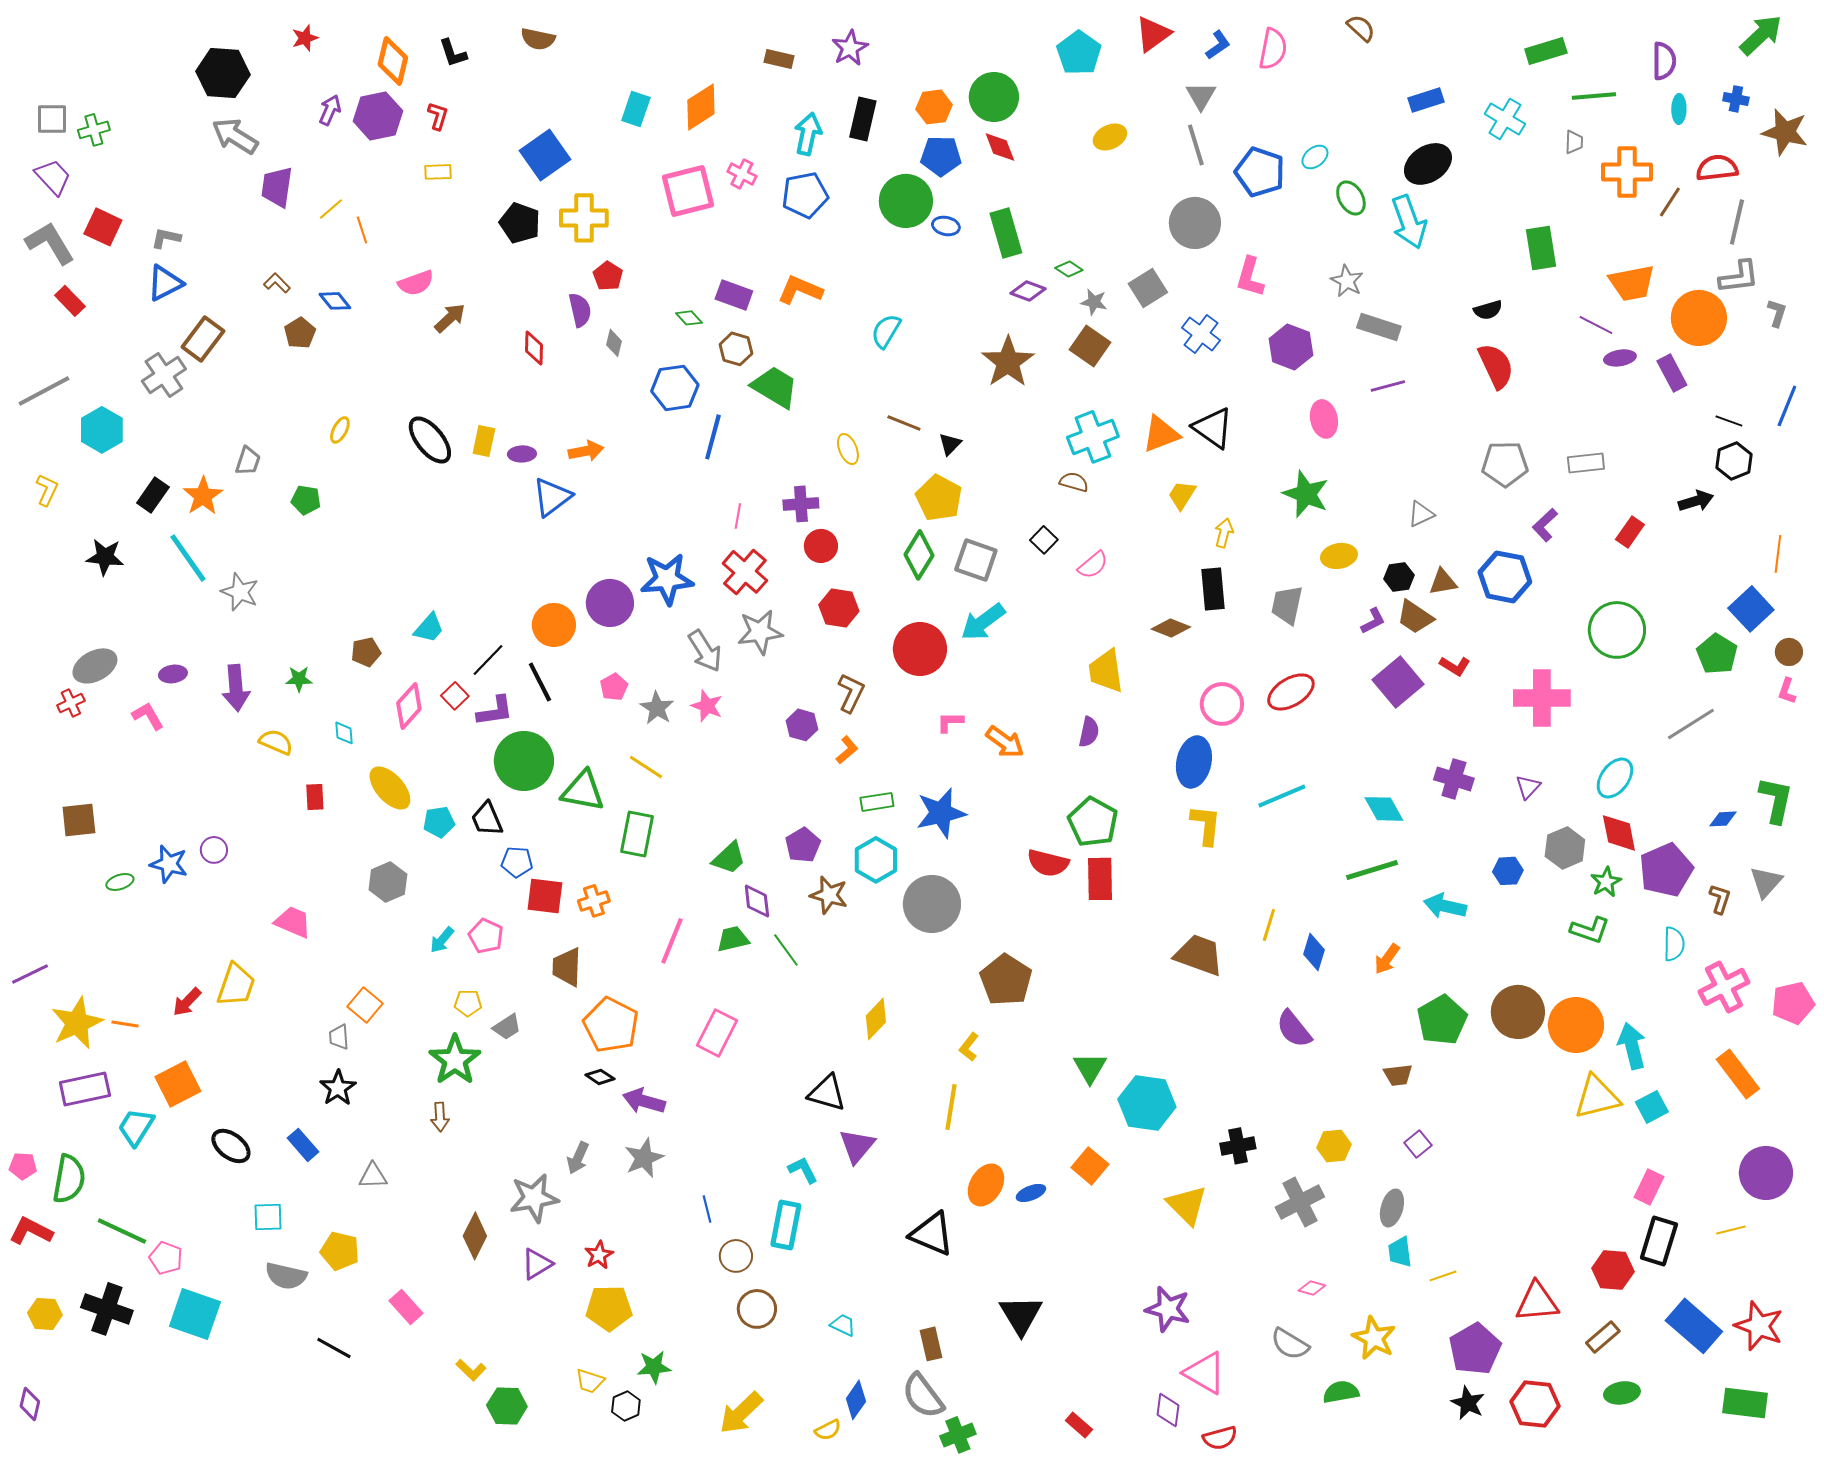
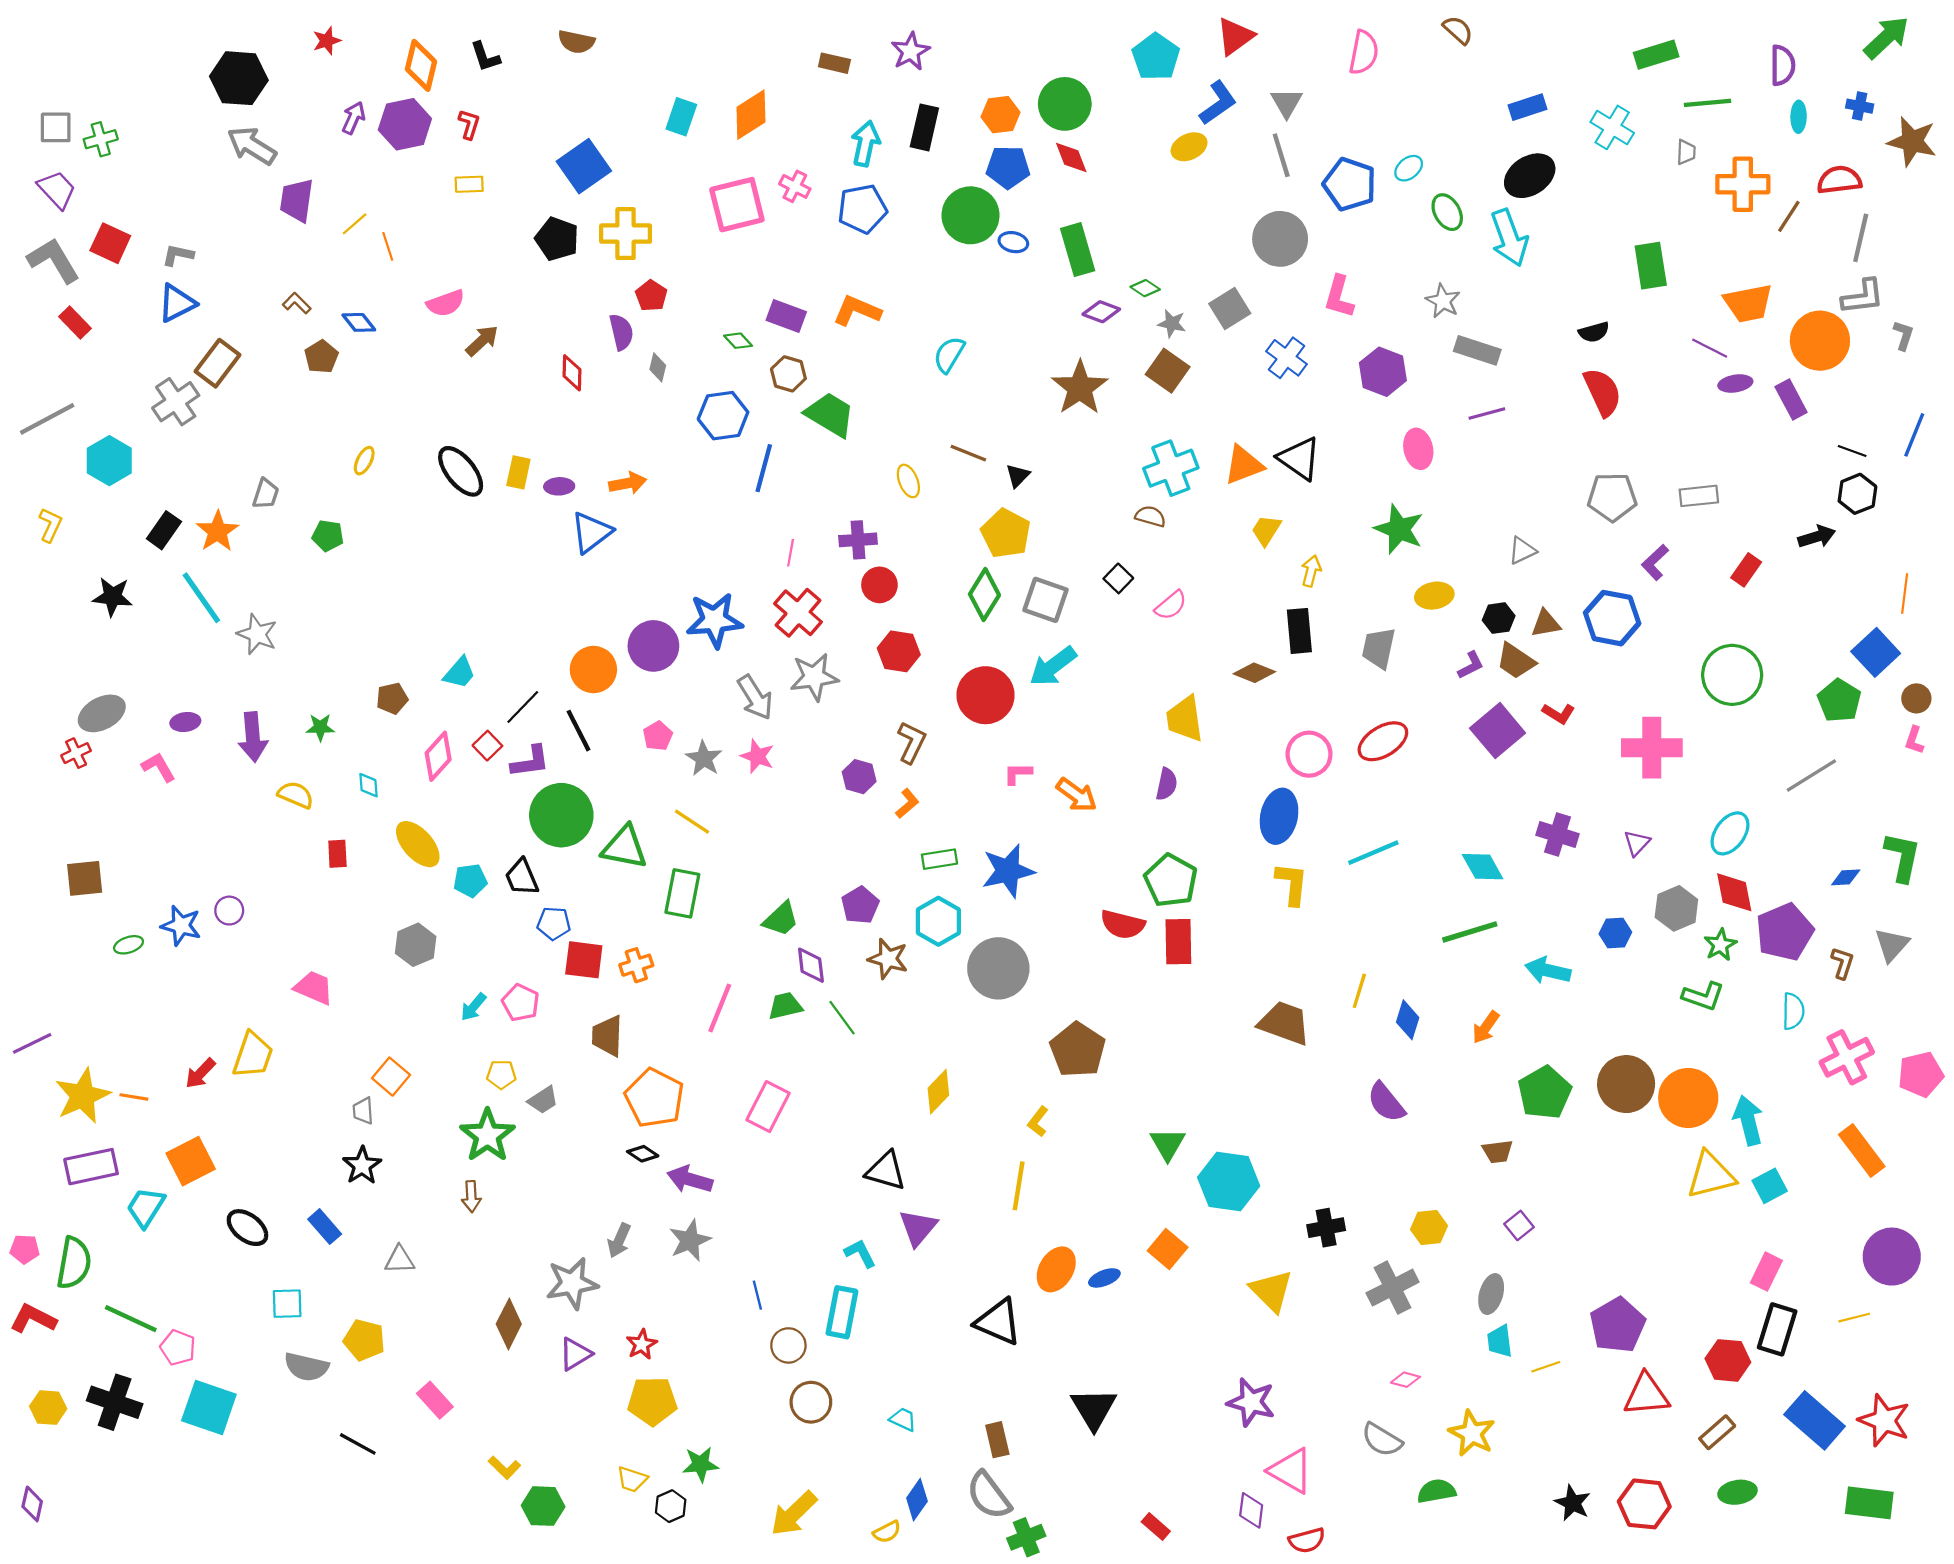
blue L-shape: (1218, 45) -> (1218, 103), moved, size x1.4
purple pentagon: (1475, 1349) -> (1618, 1325), moved

